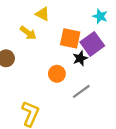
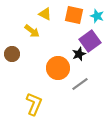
orange square: (70, 38) -> (74, 15), moved
orange circle: (57, 74) -> (58, 68), size x1.5

